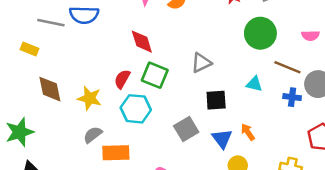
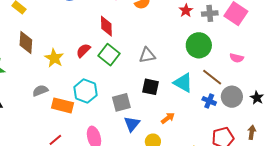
cyan triangle: (254, 84) -> (183, 83), size x1.5
cyan hexagon: (136, 109) -> (85, 91), moved
orange arrow: (248, 132) -> (168, 118), turned 72
gray semicircle: (93, 135) -> (40, 91), moved
blue triangle: (222, 139) -> (132, 124), moved

